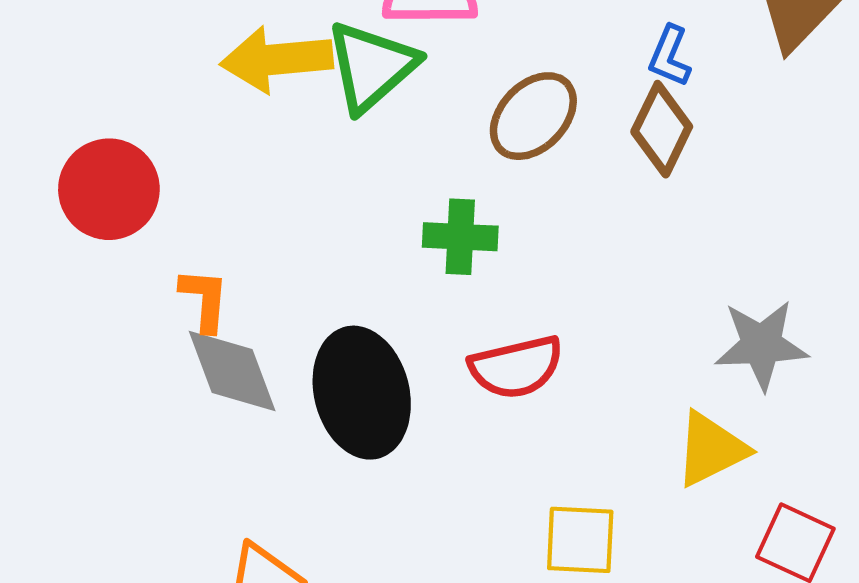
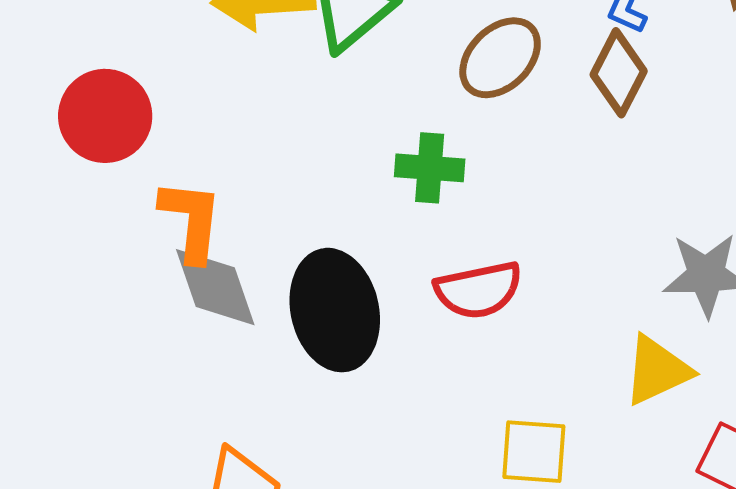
orange L-shape: (204, 300) -> (191, 220), size x1.4

